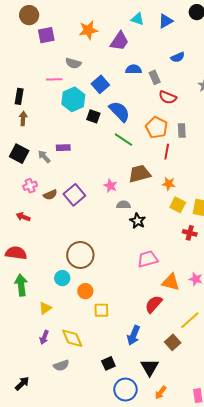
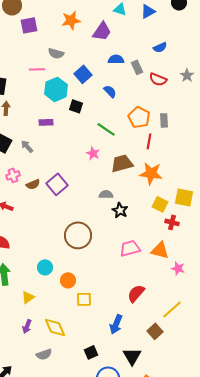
red semicircle: (168, 97) -> (158, 79), moved
blue semicircle: (119, 111) -> (110, 91), moved, size x0.6
purple rectangle: (63, 148) -> (46, 122), moved
orange star: (169, 184) -> (151, 173), size x1.6
pink star: (110, 186) -> (93, 153), moved
yellow square: (178, 205) -> (160, 204), moved
brown circle: (80, 255) -> (78, 235), moved
orange triangle: (171, 282) -> (160, 250), moved

